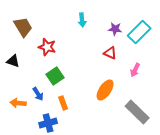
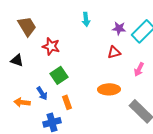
red triangle: (110, 53) -> (114, 52), turned -40
orange ellipse: (105, 90) -> (109, 89), turned 55

